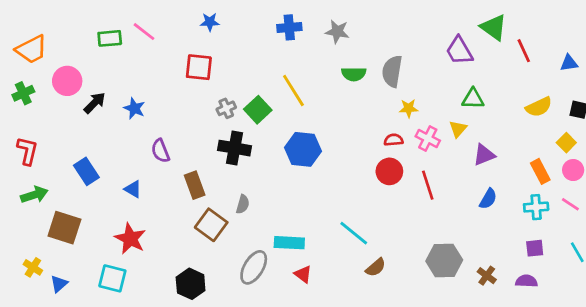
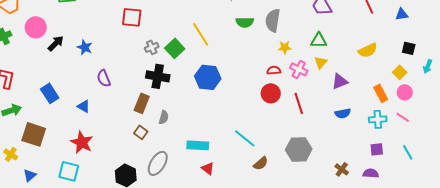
green triangle: (473, 99) -> (319, 40), moved
yellow semicircle: (539, 107) -> (368, 50), moved
brown rectangle: (195, 185) -> (142, 103), moved, turned 42
blue semicircle: (488, 199) -> (343, 113), turned 49
brown square: (211, 225) -> (141, 132), size x0.6
gray hexagon: (444, 261) -> (299, 149), moved
yellow cross: (33, 267) -> (11, 154), moved
gray ellipse: (254, 267) -> (158, 163), moved

